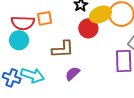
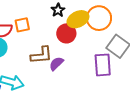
purple semicircle: (72, 74) -> (56, 64), moved

